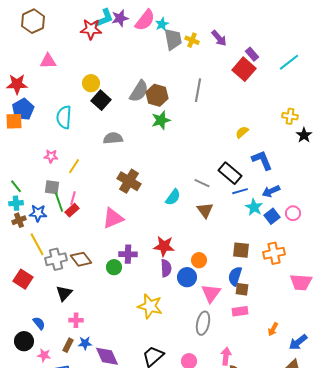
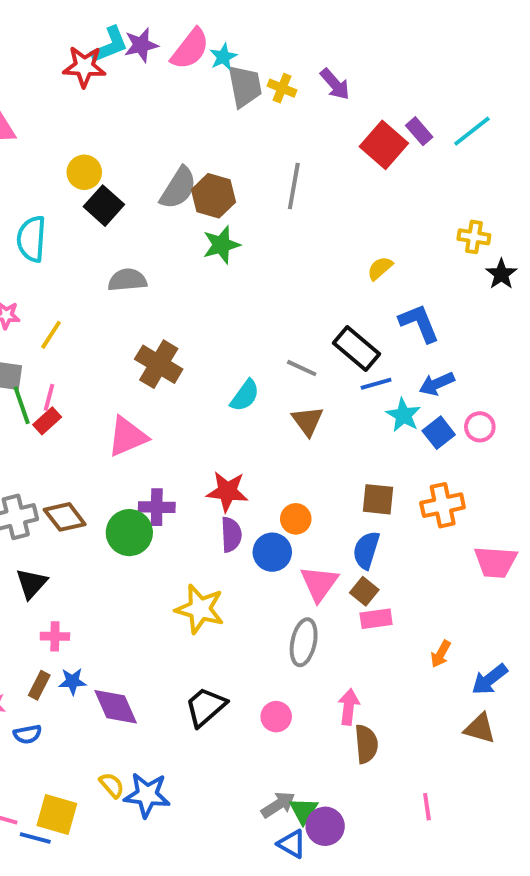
purple rectangle: (252, 54) -> (419, 131), moved
green circle: (114, 267) -> (129, 533), size x1.5
brown square: (242, 289) -> (364, 591), moved, turned 32

